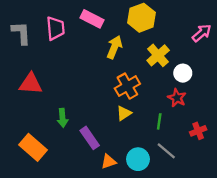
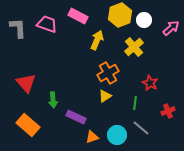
pink trapezoid: (55, 28) -> (47, 24), turned -65
white circle: (183, 73) -> (144, 20), moved
red triangle: (31, 84) -> (26, 83), moved, turned 45
purple rectangle: (90, 138) -> (76, 117), turned -30

